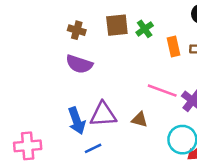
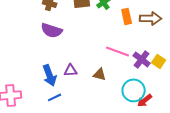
purple triangle: (103, 114) -> (71, 70), size x0.6
blue line: (93, 148) -> (55, 97), moved

